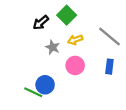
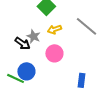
black arrow: (41, 23) -> (22, 43), moved, turned -105
blue rectangle: (109, 67) -> (81, 80), moved

